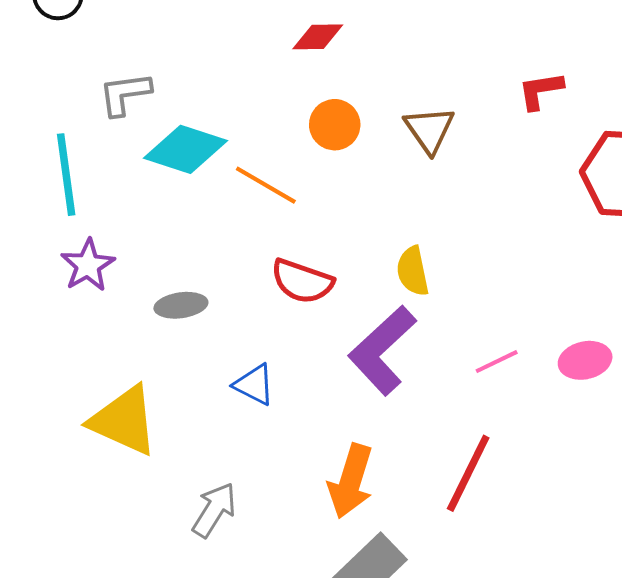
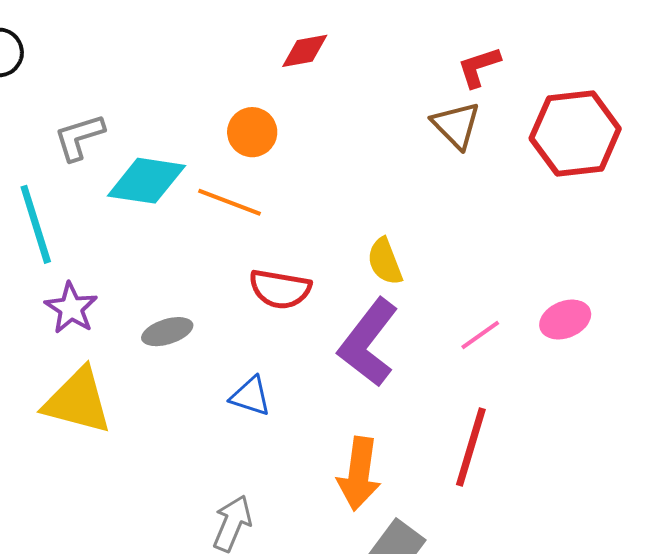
red diamond: (318, 37) -> (305, 51), moved
orange circle: (335, 125) -> (252, 132), moved
brown triangle: (429, 130) -> (456, 125), moved
yellow triangle: (124, 421) -> (78, 401), moved

